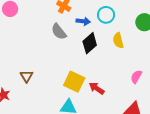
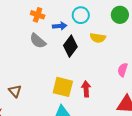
yellow semicircle: (118, 40) -> (98, 38), turned -56
red arrow: (97, 88) -> (86, 89), turned 63

